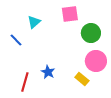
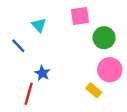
cyan triangle: (34, 22) -> (39, 25), turned -32
blue star: (48, 72) -> (42, 73), moved

